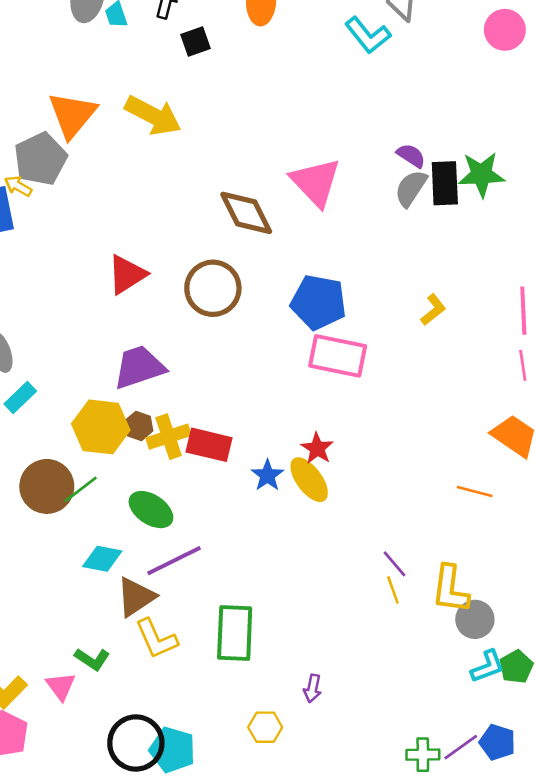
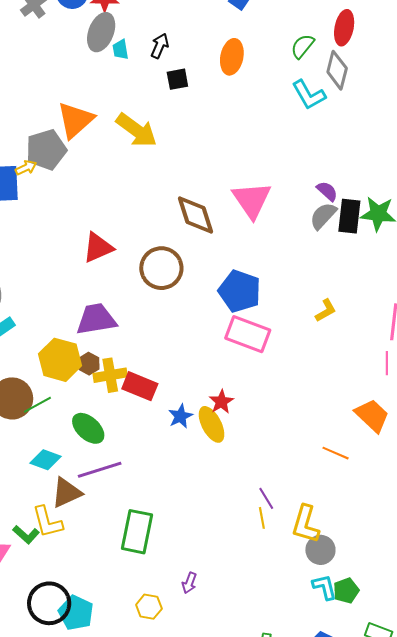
yellow arrow: (18, 186) -> (26, 168), turned 115
yellow L-shape: (156, 639) -> (47, 522), moved
cyan L-shape: (488, 666) -> (324, 587), turned -92

